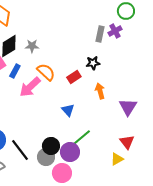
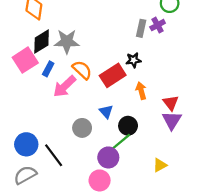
gray star: (32, 46) -> (67, 41), size x1.6
red rectangle: (74, 77) -> (113, 75), size x1.6
purple triangle: (128, 107) -> (172, 120), moved
red triangle: (127, 142) -> (171, 103), moved
black circle: (51, 146) -> (128, 126), moved
gray circle: (46, 157) -> (82, 128), moved

